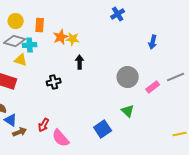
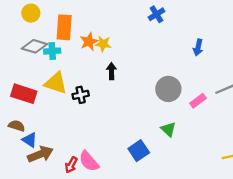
yellow circle: (16, 21) -> (31, 13), moved
orange rectangle: (40, 25) -> (64, 27), size x1.5
yellow triangle: (21, 60) -> (56, 83), moved, size x1.5
red arrow: (44, 125) -> (71, 165), moved
brown arrow: (20, 132) -> (40, 154), size x1.5

